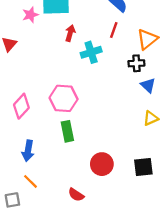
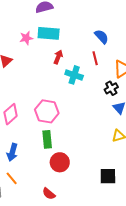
red line: (114, 30) -> (95, 58), turned -40
cyan cross: (91, 52) -> (74, 75), turned 30
black cross: (136, 63) -> (111, 88), turned -32
red circle: (102, 164) -> (60, 162), moved

